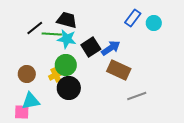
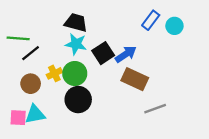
black line: (35, 28) -> (31, 53), moved
green line: (52, 34) -> (18, 38), moved
yellow cross: (56, 75) -> (54, 73), moved
pink square: (22, 112) -> (18, 118), moved

